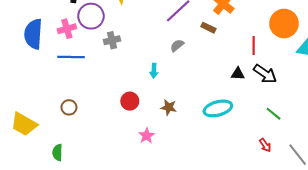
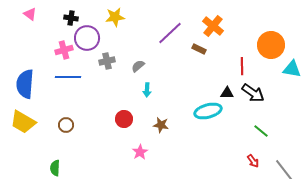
blue semicircle: (33, 34) -> (25, 84), moved
gray semicircle: (177, 45) -> (138, 66), moved
cyan ellipse: (218, 108) -> (208, 111), moved
yellow trapezoid: (24, 124) -> (23, 122), moved

